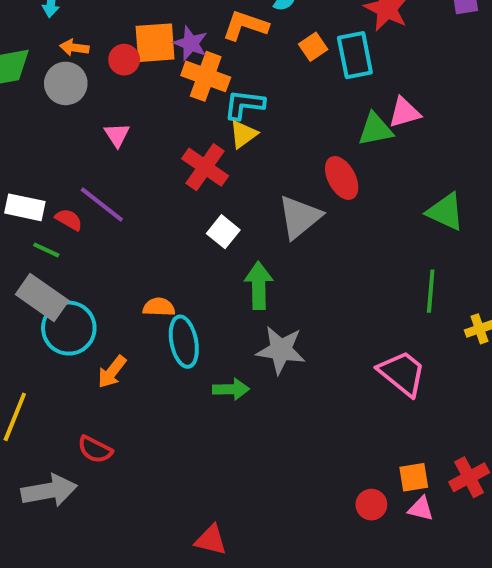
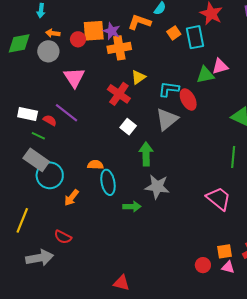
orange cross: (206, 76) -> (119, 48), turned -30
cyan L-shape: (244, 105) -> (169, 89), moved
pink triangle: (117, 135) -> (74, 77), size x1.6

